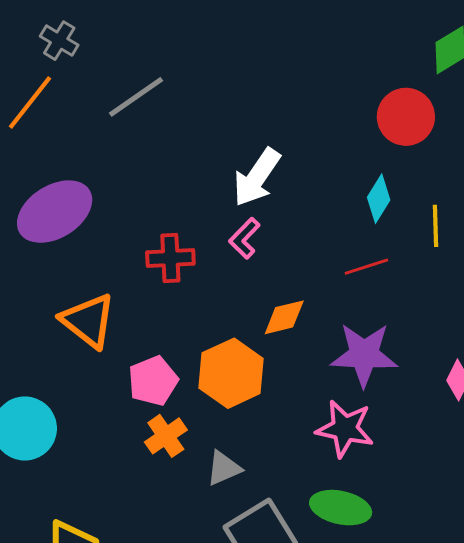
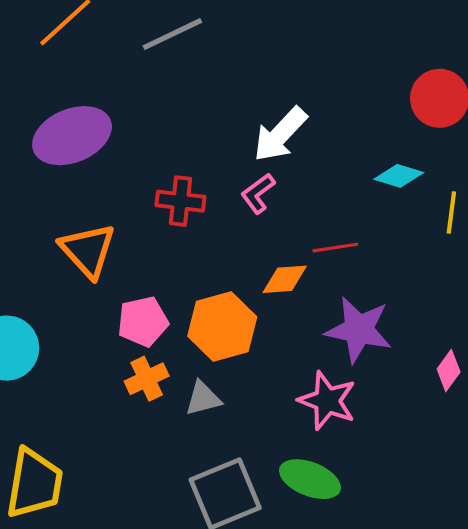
cyan diamond: (379, 199) -> (399, 176), turned 66
red line: (366, 267) -> (335, 248), moved
gray triangle: (224, 468) -> (203, 398), moved

